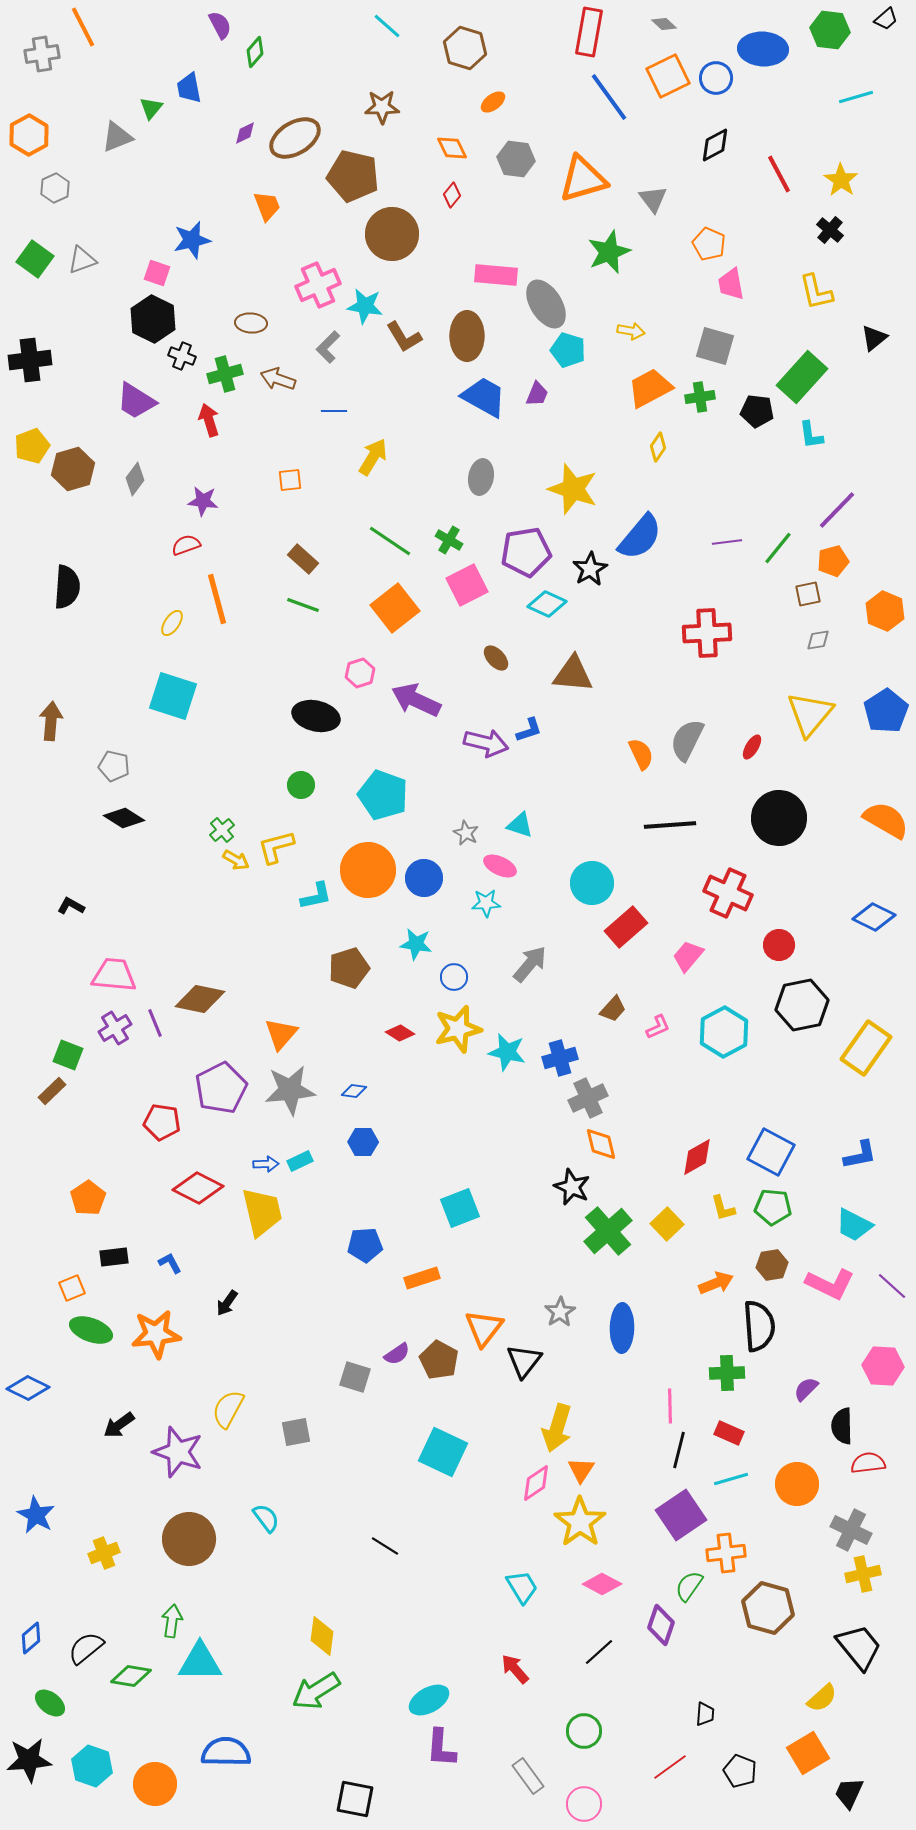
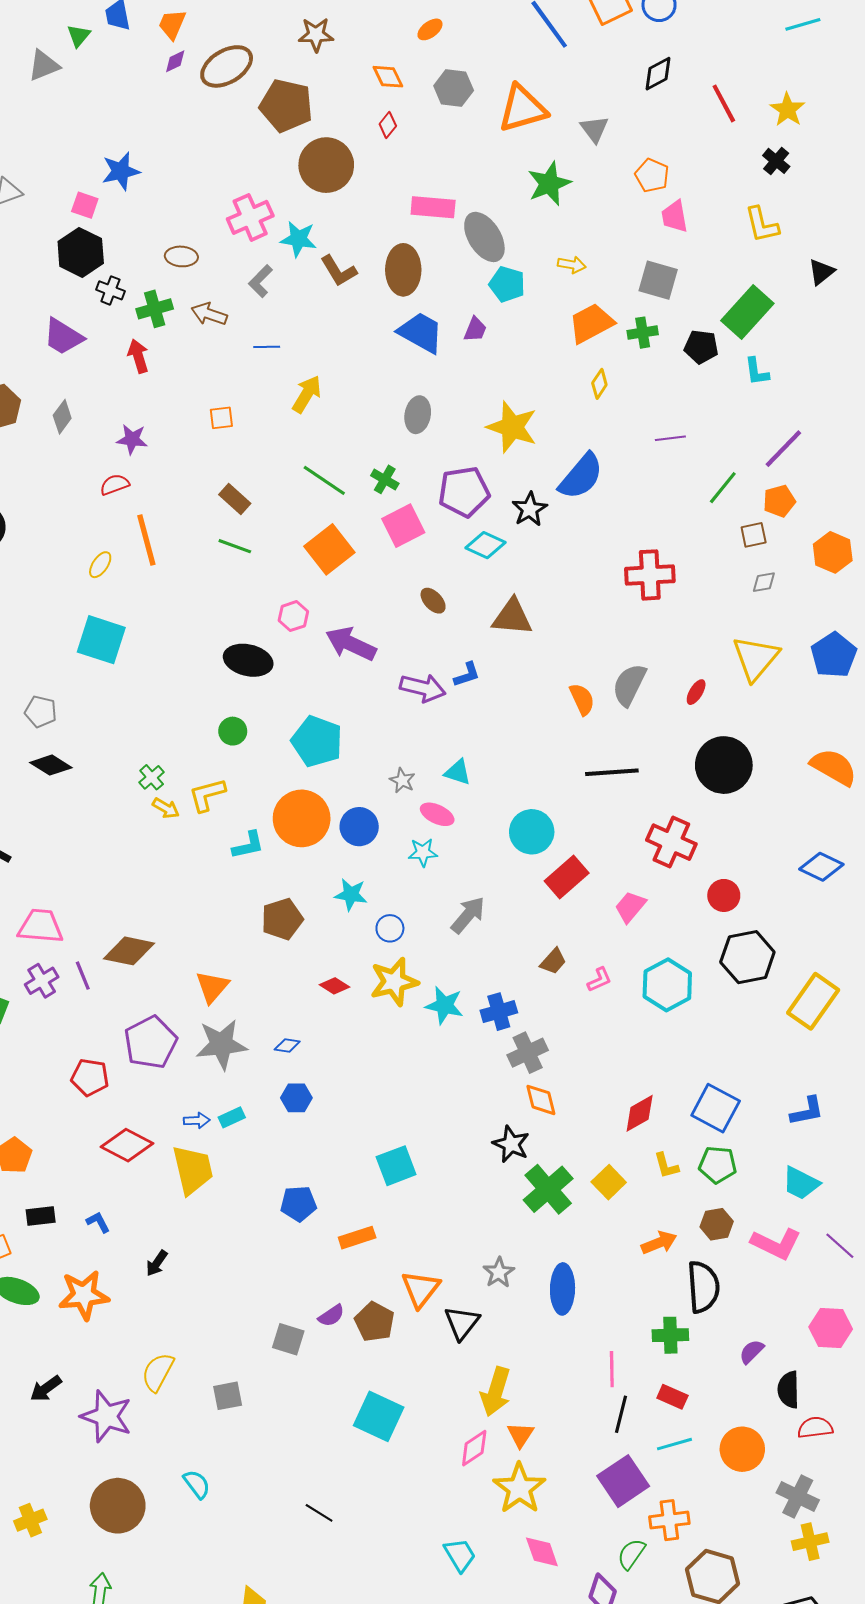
orange trapezoid: (267, 206) -> (172, 24), moved, turned -136
purple line: (727, 542) -> (670, 438), moved
pink diamond: (602, 1584) -> (542, 1552), turned 42

